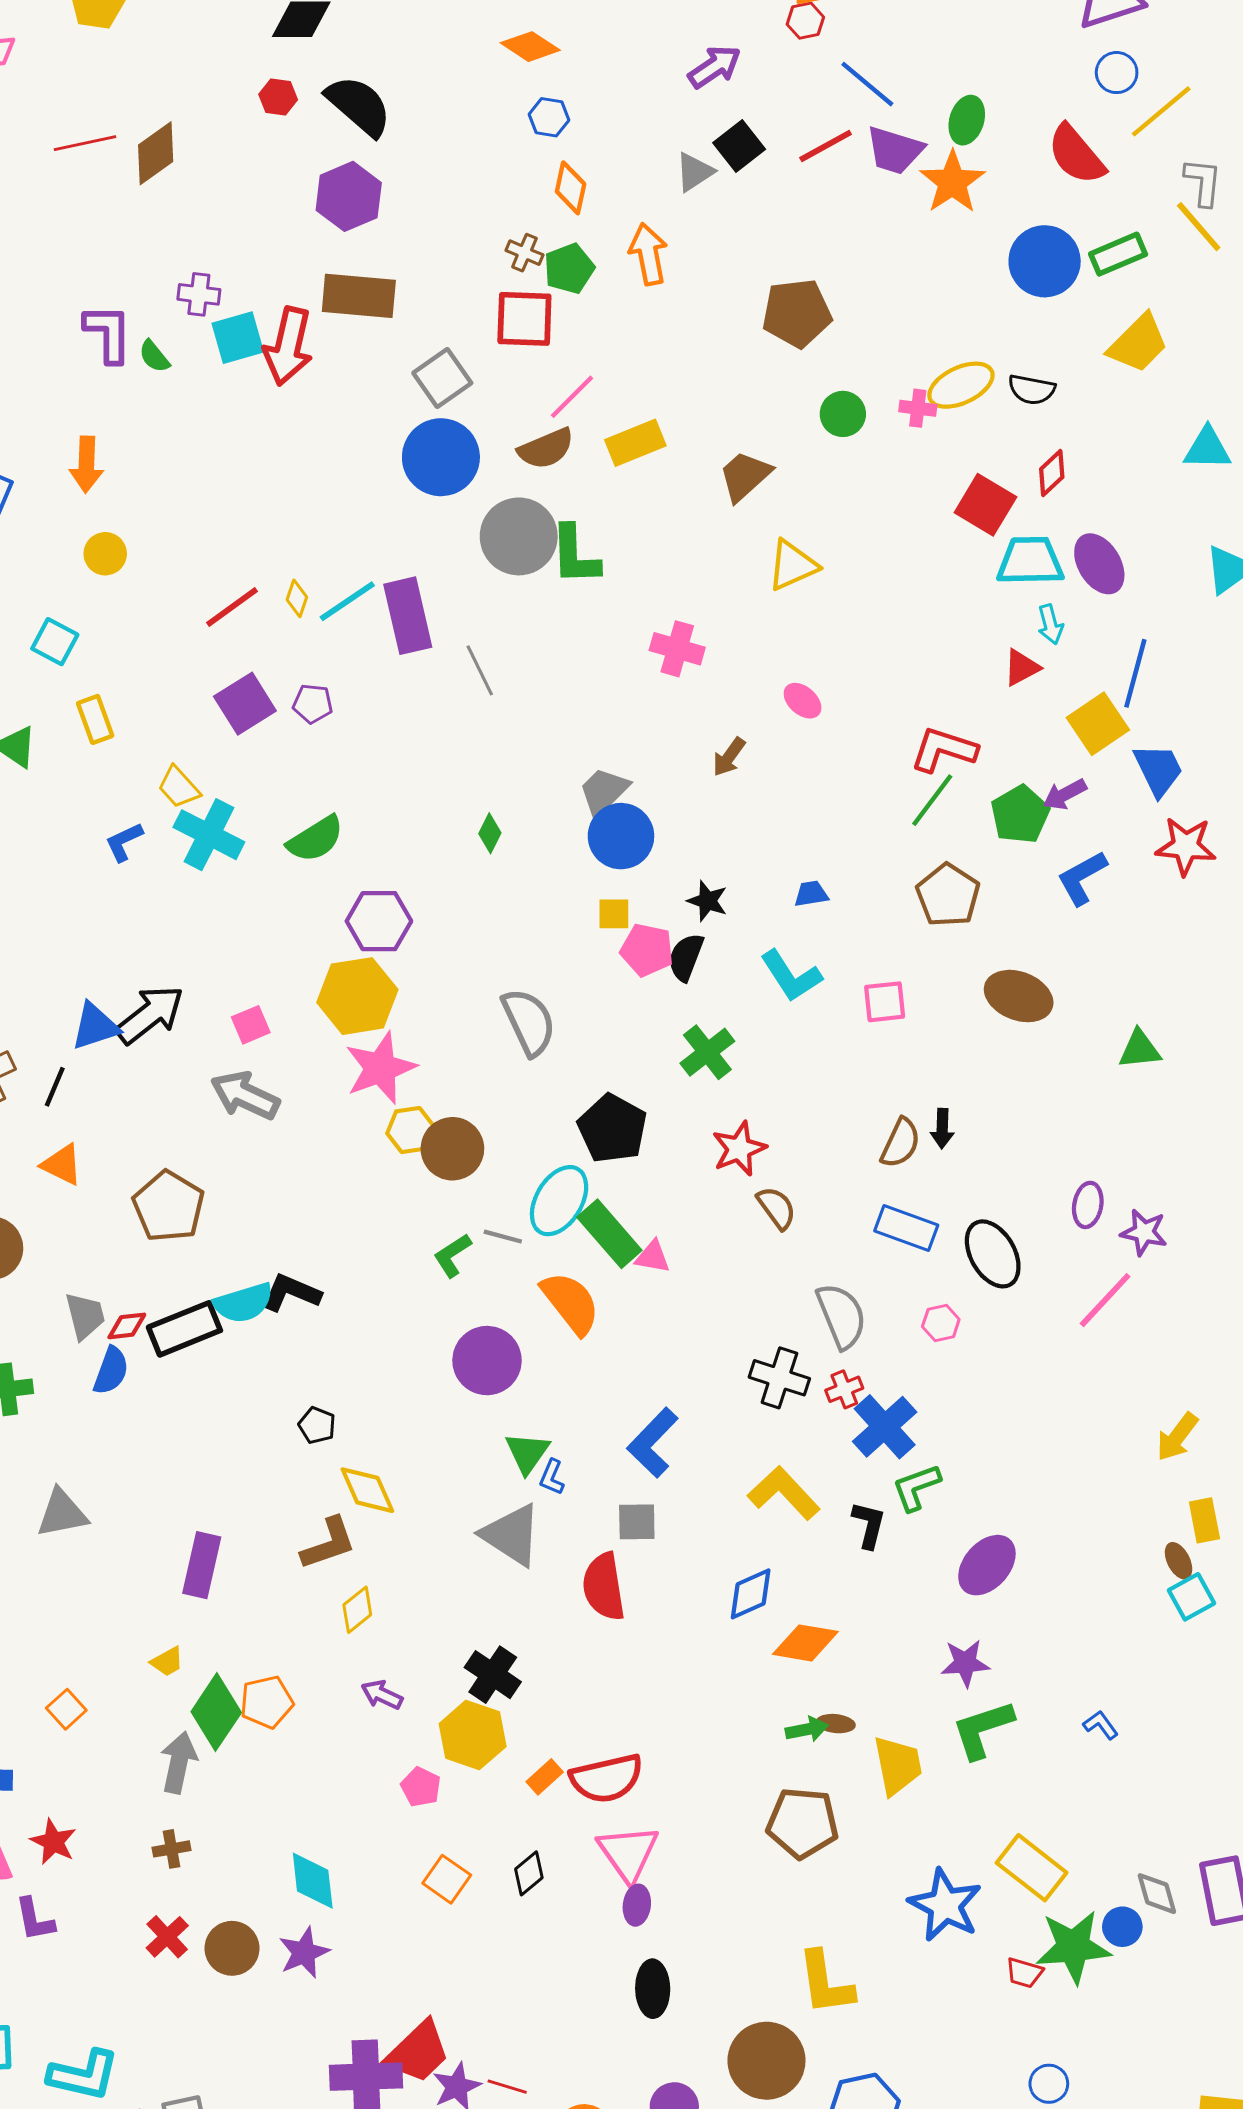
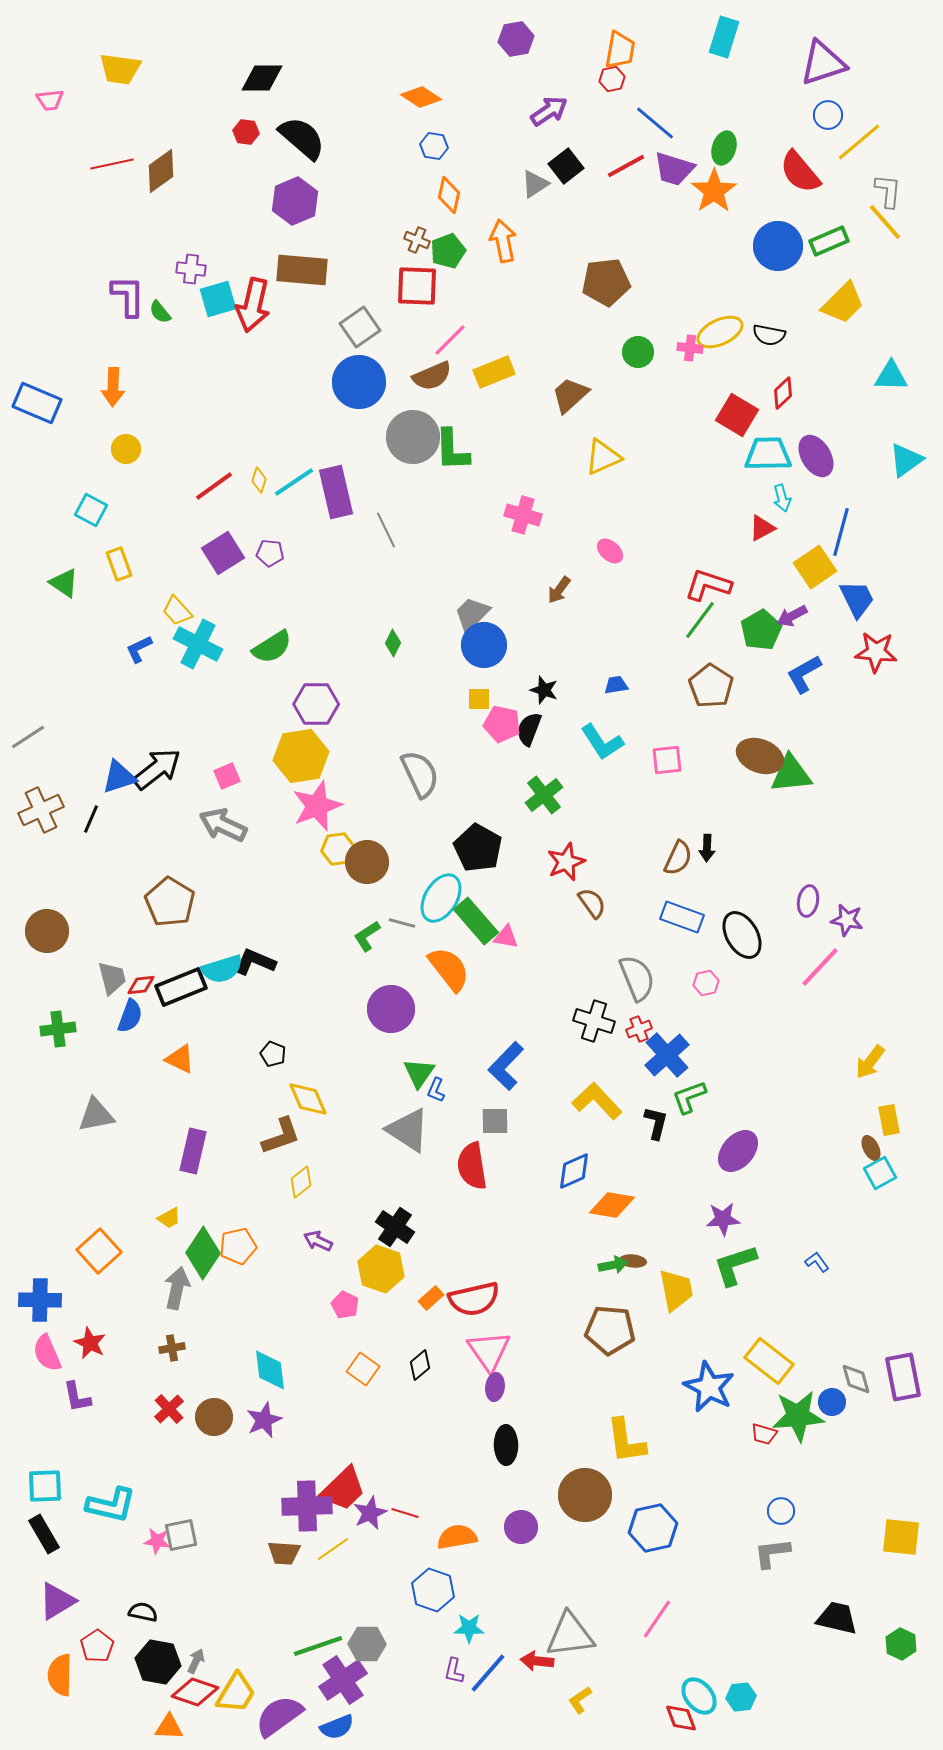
green triangle: (1140, 1049) -> (791, 774), moved, size x1.4
orange triangle: (62, 1165) -> (180, 1059), moved
orange square: (66, 1709) -> (99, 1251), size x1.6

